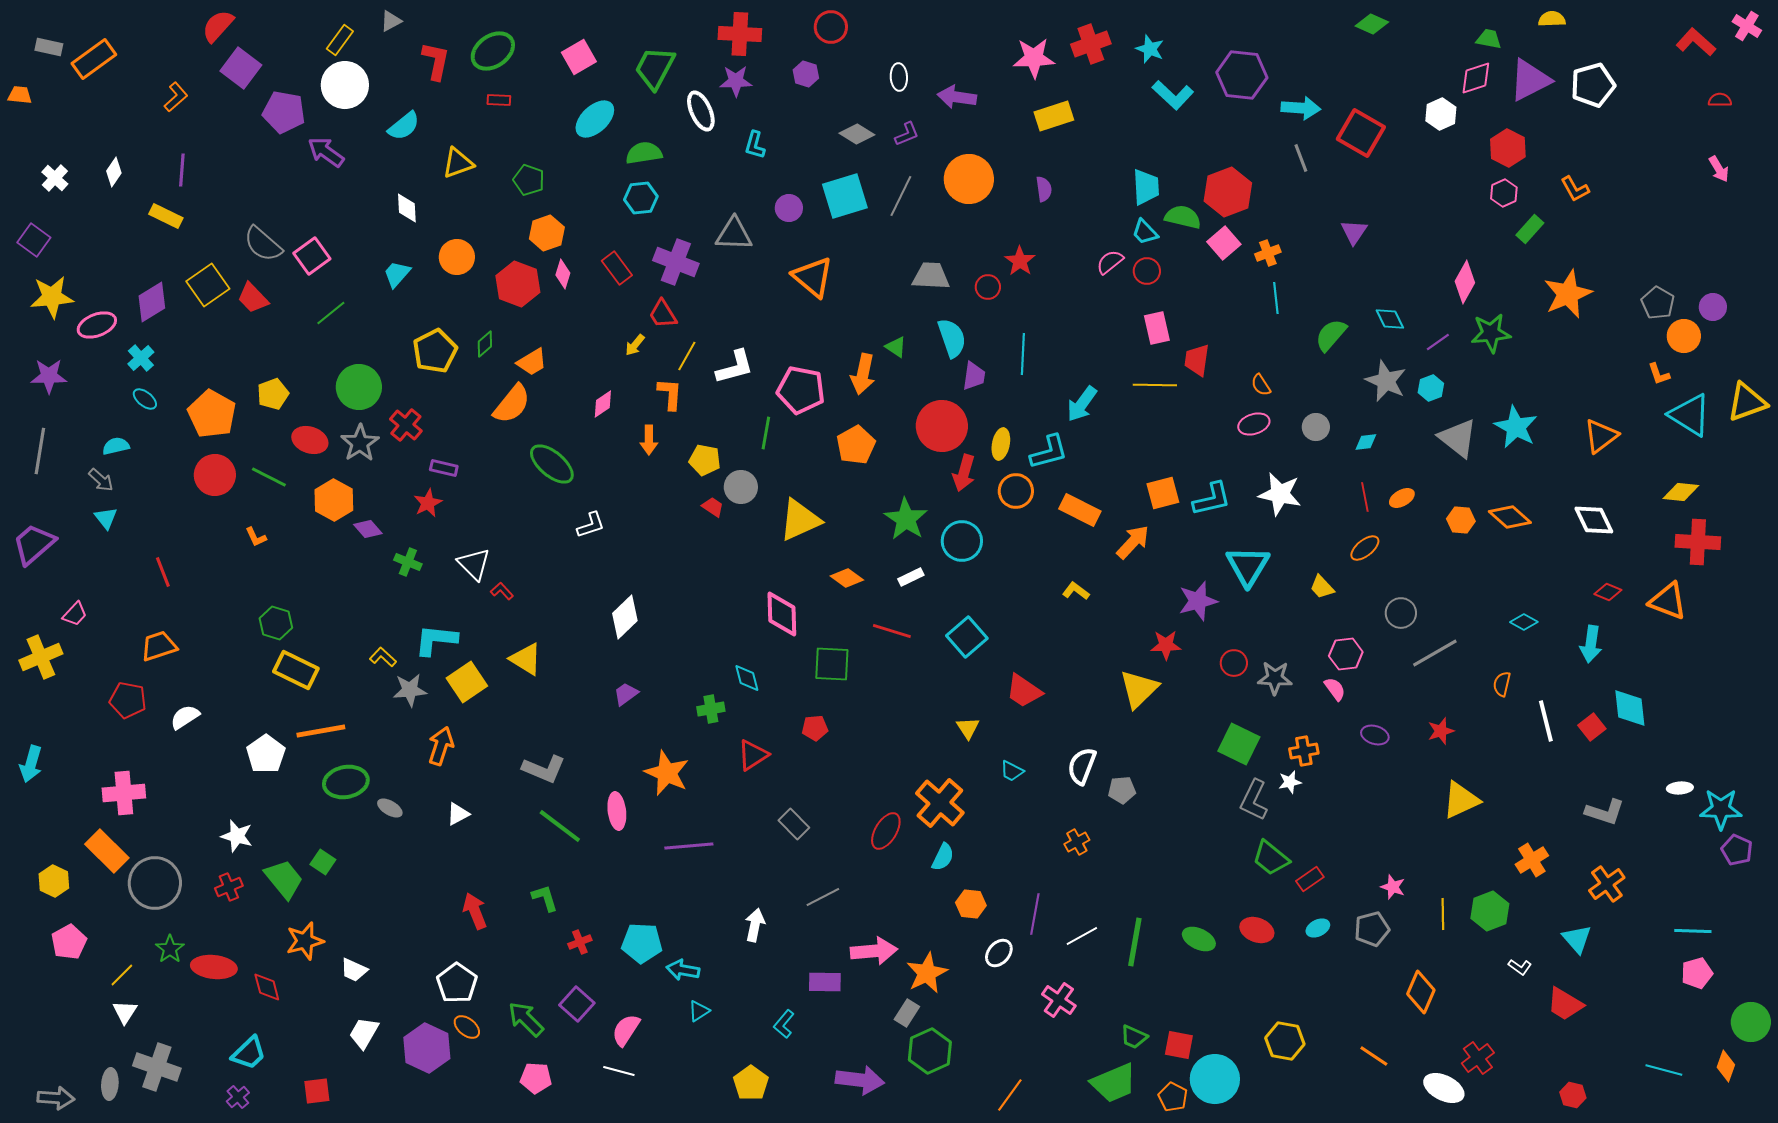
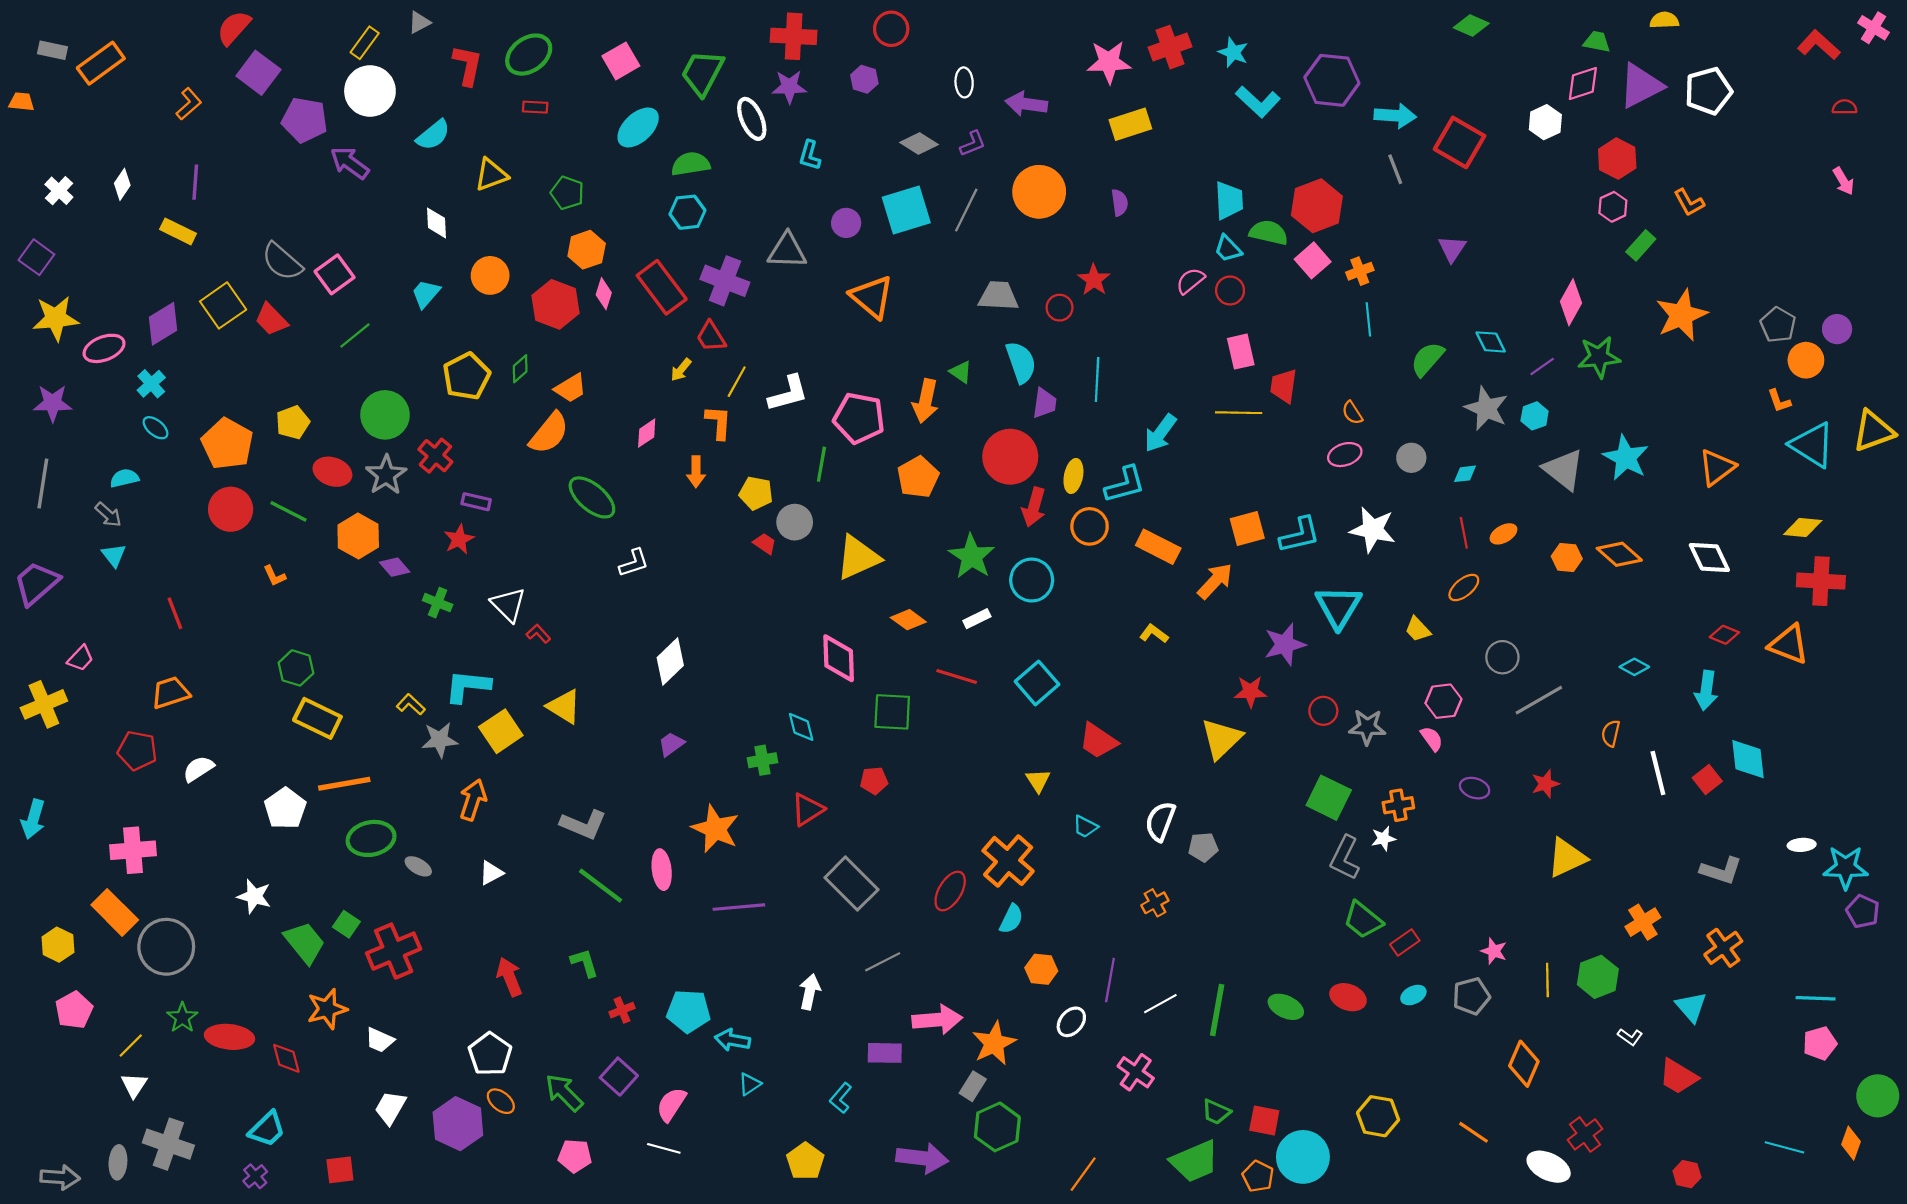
red rectangle: (617, 268) -> (662, 287), size x1.5
gray rectangle: (794, 824) -> (851, 884), size x1.6
red cross: (229, 887) -> (394, 951), moved, size x1.8

